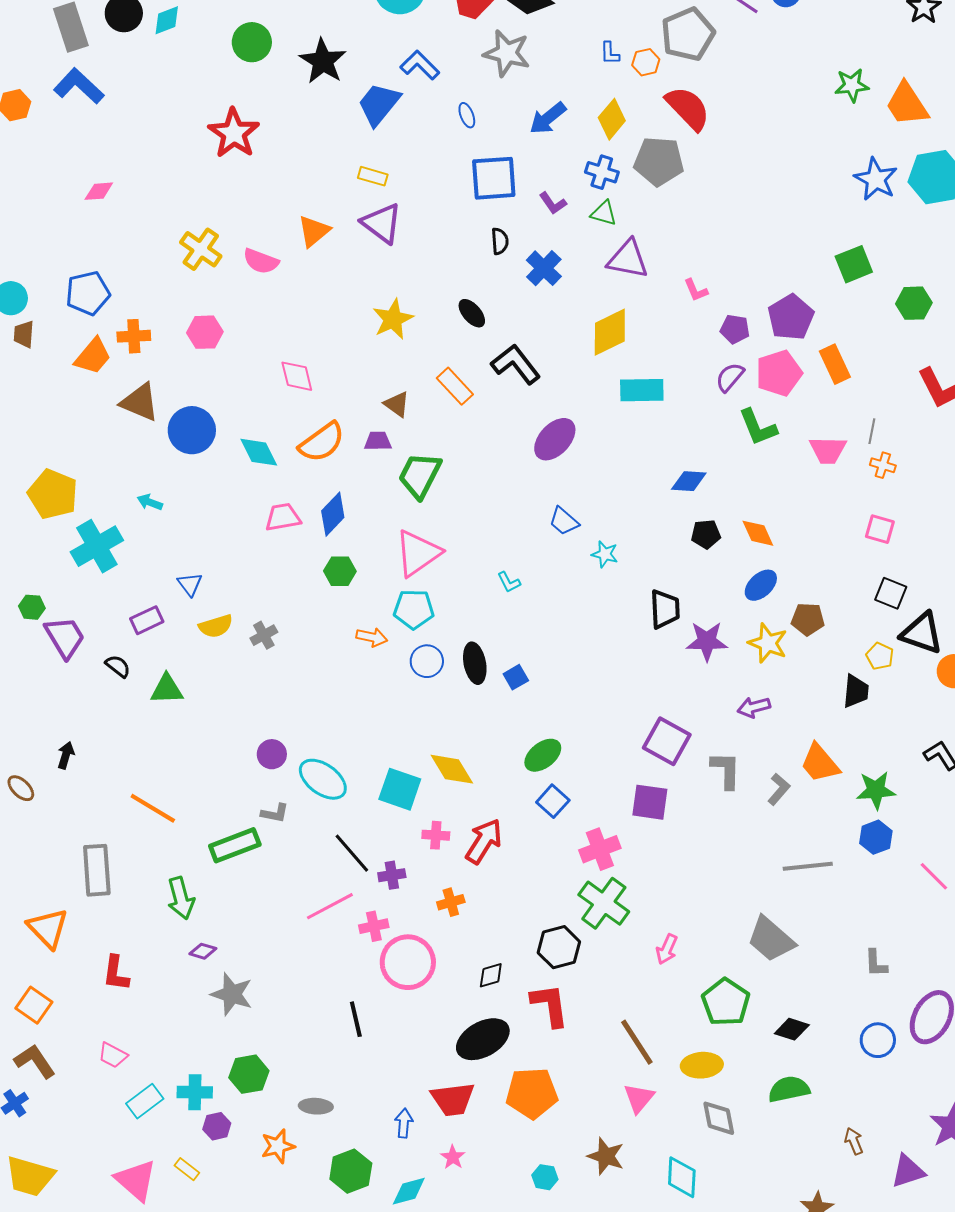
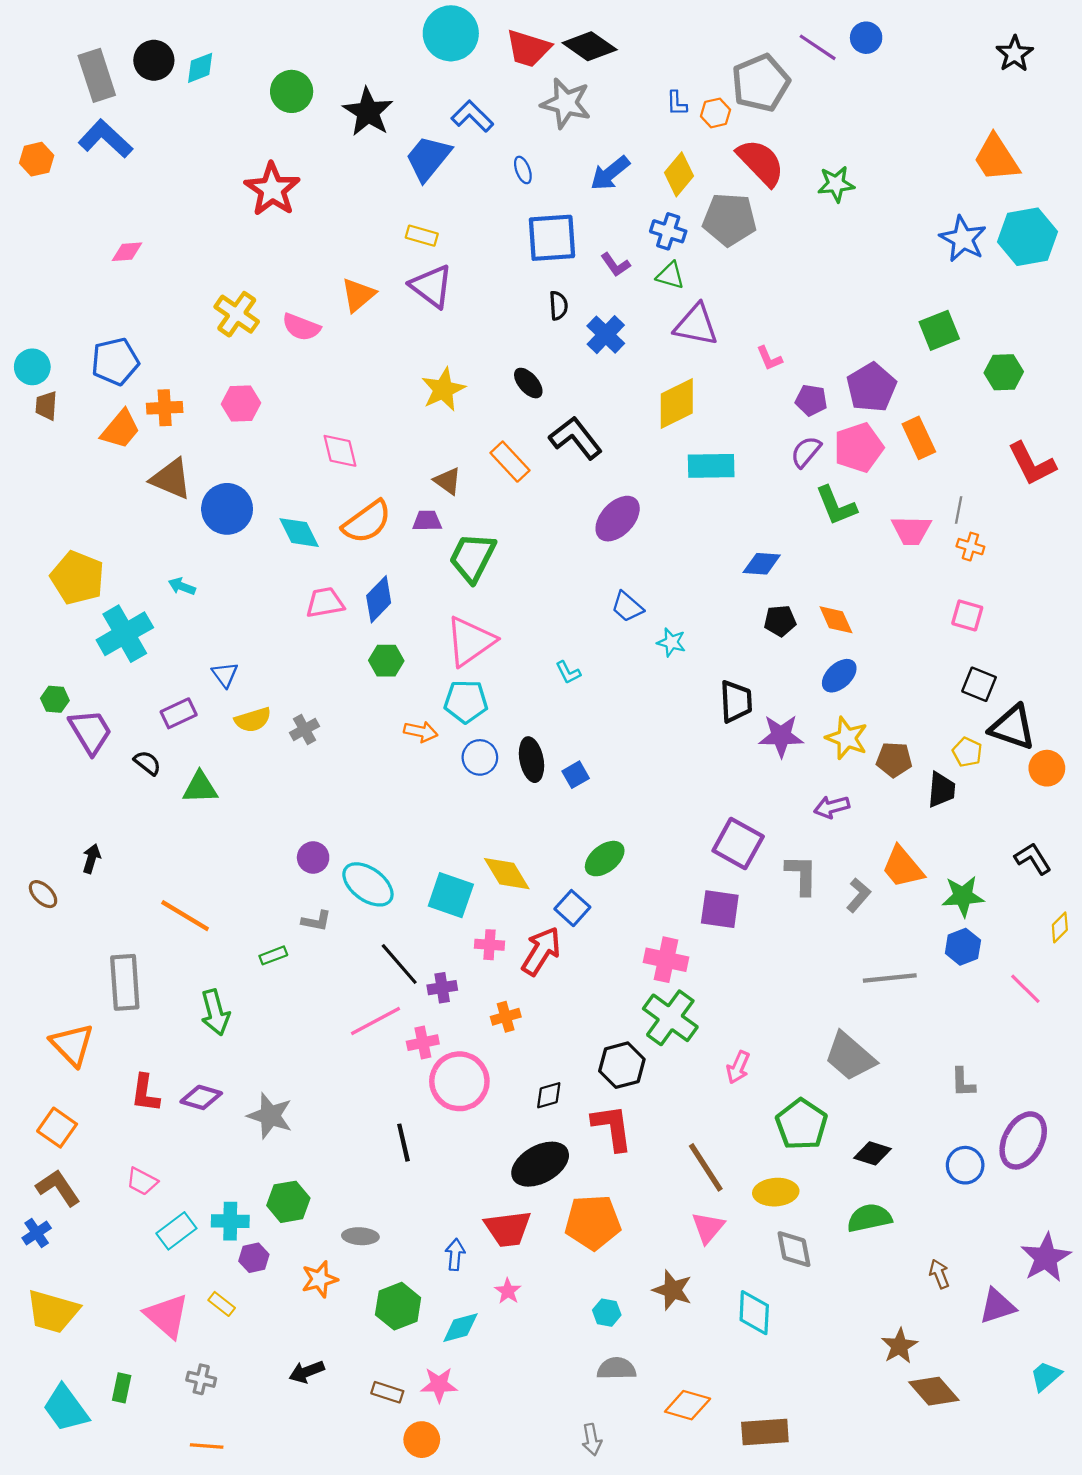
green star: (852, 85) -> (836, 184), moved
brown pentagon: (808, 619) -> (894, 760), moved
blue square: (553, 801) -> (572, 908), moved
green rectangle: (235, 845) -> (273, 955), size x0.5
pink cross: (600, 849) -> (666, 960), turned 33
purple diamond: (203, 951) -> (201, 1097), moved, size x1.4

